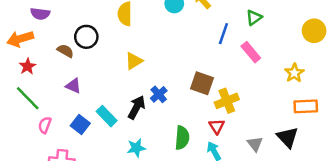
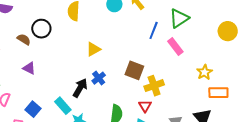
green triangle: (254, 17) -> (179, 18), size x1.5
yellow triangle: (134, 61) -> (93, 49), moved
yellow star: (294, 73) -> (205, 72), moved
cyan rectangle: (107, 116) -> (63, 106), moved
blue square: (80, 124) -> (33, 109), moved

